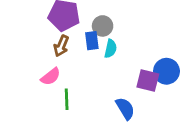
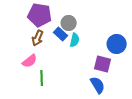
blue rectangle: (92, 41) -> (61, 34), turned -40
blue circle: (166, 71) -> (117, 44), moved
blue semicircle: (125, 109) -> (98, 85), moved

